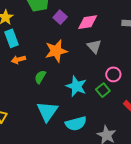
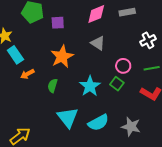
purple square: (60, 17) -> (58, 23), turned -32
pink diamond: (88, 22) -> (96, 14), moved
cyan star: (76, 86) -> (90, 86), turned 30

